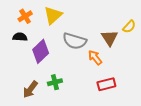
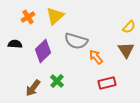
black semicircle: (20, 37) -> (15, 44), moved
brown triangle: (110, 38) -> (126, 50), moved
green cross: (55, 82) -> (57, 81), turned -32

